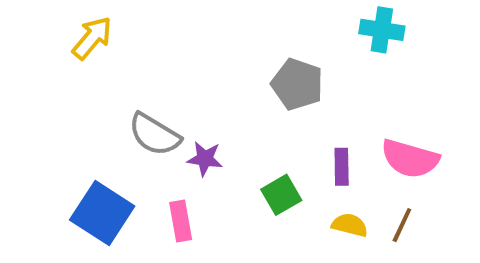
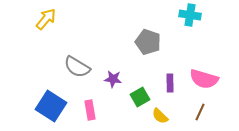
purple star: (205, 159) -> (113, 79), moved
yellow semicircle: (350, 225) -> (160, 116), moved, turned -150

